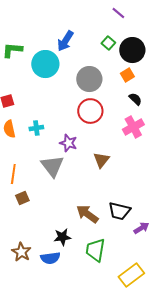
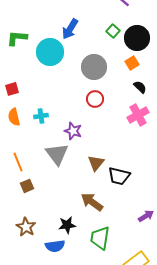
red circle: (90, 111) -> (95, 99), size x0.7
brown triangle: (101, 160) -> (96, 163), moved
orange line: (13, 174) -> (18, 162), turned -30
black trapezoid: (119, 211) -> (119, 176), moved
brown star: (21, 252) -> (26, 227), moved

